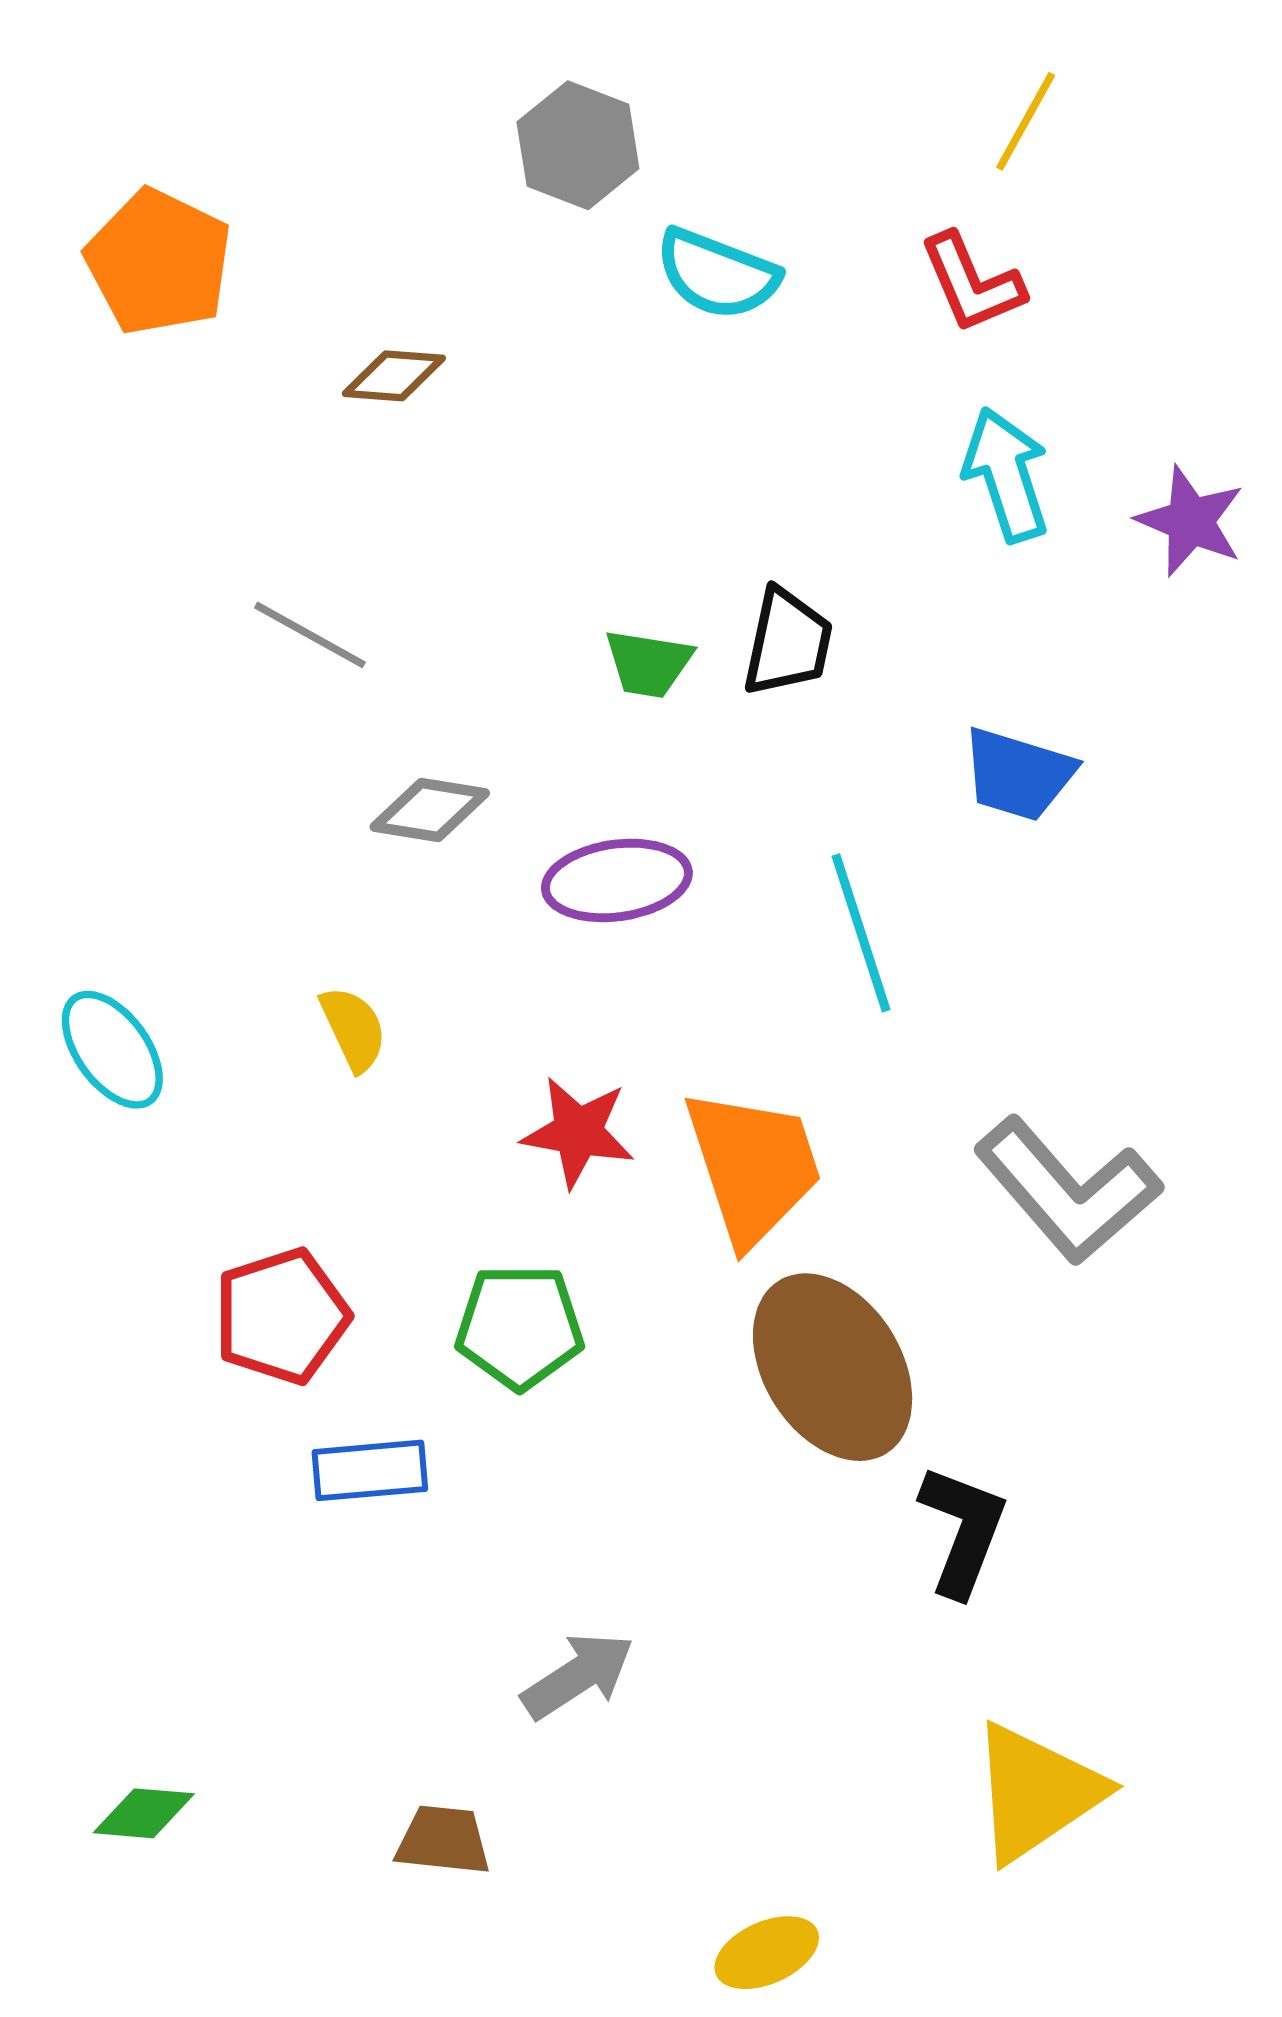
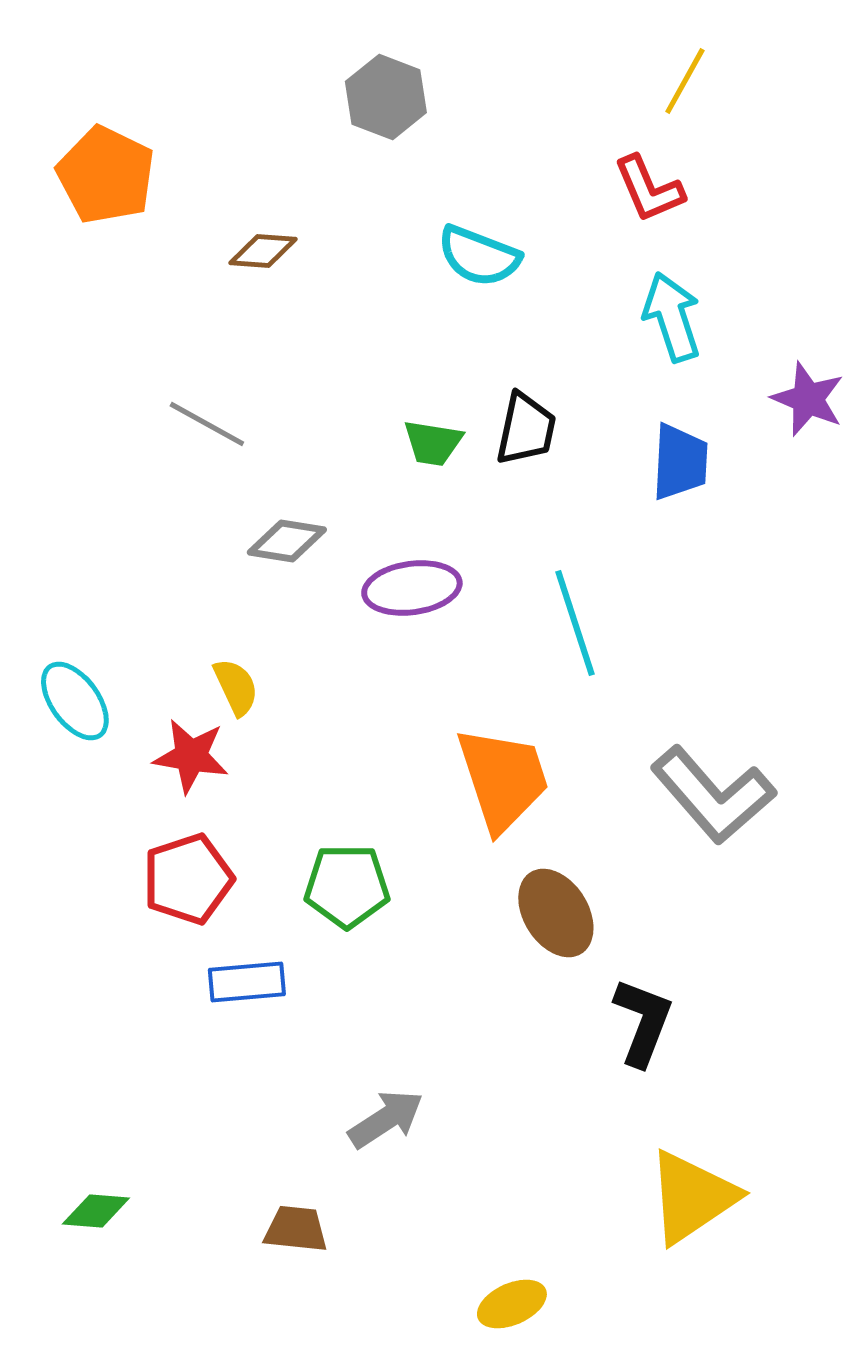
cyan semicircle: (717, 274) -> (479, 256), moved
purple star: (1190, 521) -> (808, 399), moved
blue trapezoid: (1018, 774) -> (680, 462), moved, turned -104
red star: (578, 1132) -> (191, 756), moved
brown ellipse: (833, 1367) -> (556, 913), size x0.7

